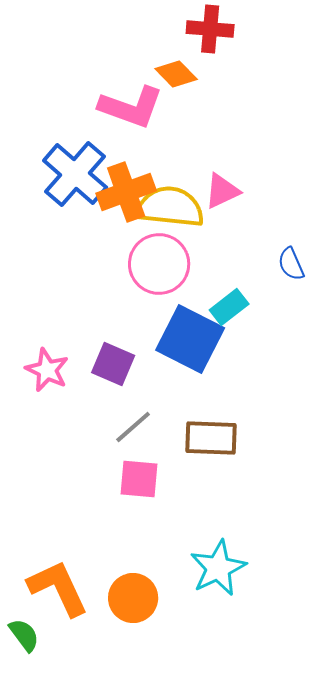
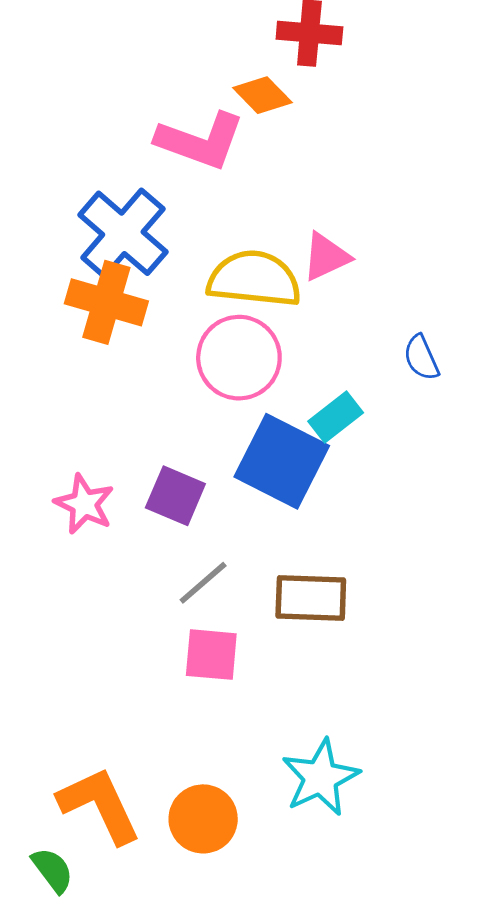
orange cross: (126, 192) -> (106, 302), moved, turned 36

